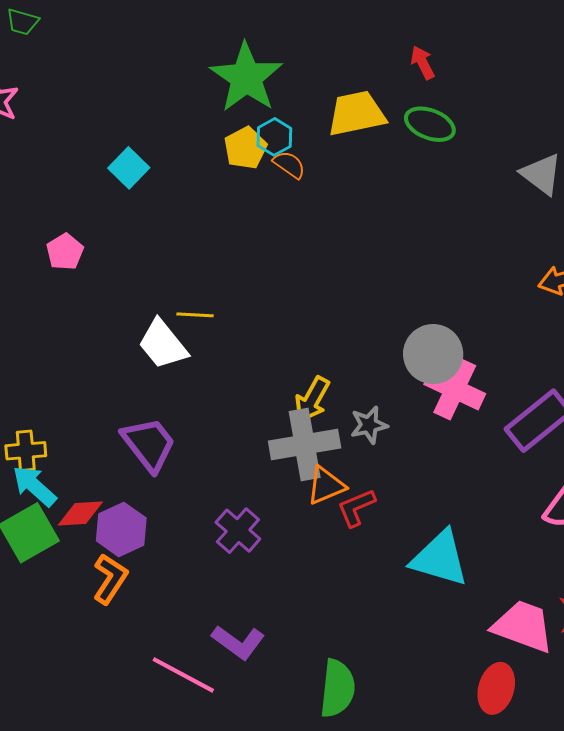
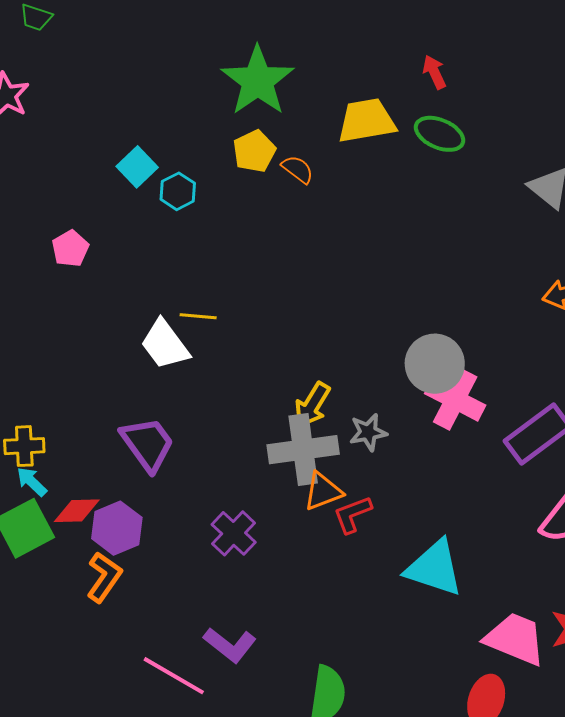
cyan hexagon: (274, 137) -> (178, 191), moved
cyan arrow: (34, 486) -> (32, 482), size x0.7

